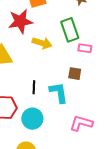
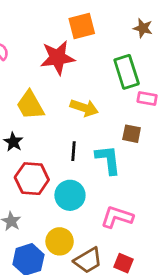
yellow arrow: (42, 43) -> (84, 108), moved
pink L-shape: (81, 123) -> (117, 217), moved

